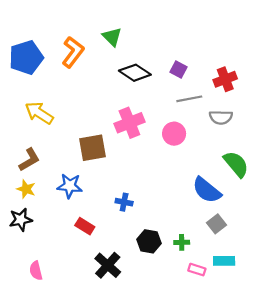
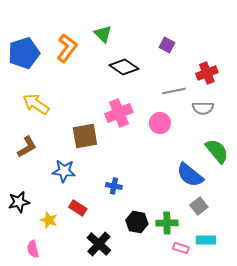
purple square: (178, 69) -> (167, 45), moved
yellow star: (26, 189) -> (49, 220), moved
green cross: (182, 242) -> (167, 223), size x1.5

